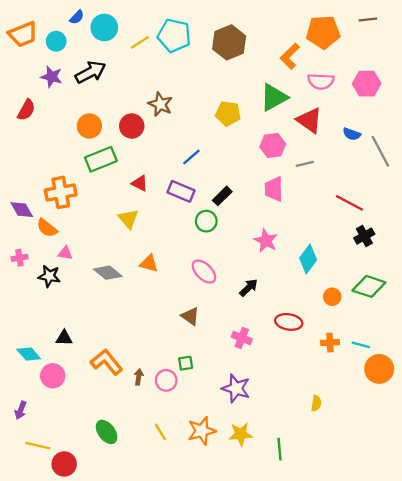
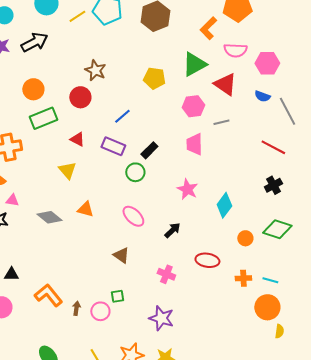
pink hexagon: (367, 84) -> (267, 63), moved
red circle: (132, 126) -> (80, 97), moved
red line: (349, 203) -> (273, 147), moved
orange circle: (379, 369) -> (267, 307), moved
yellow semicircle: (316, 403) -> (279, 331), moved

